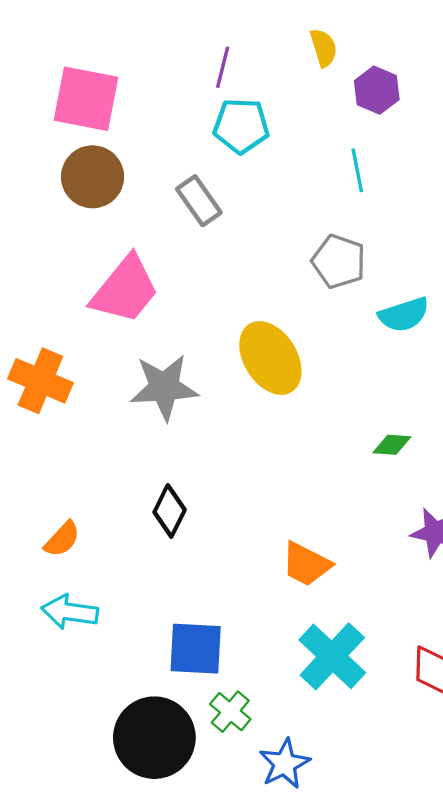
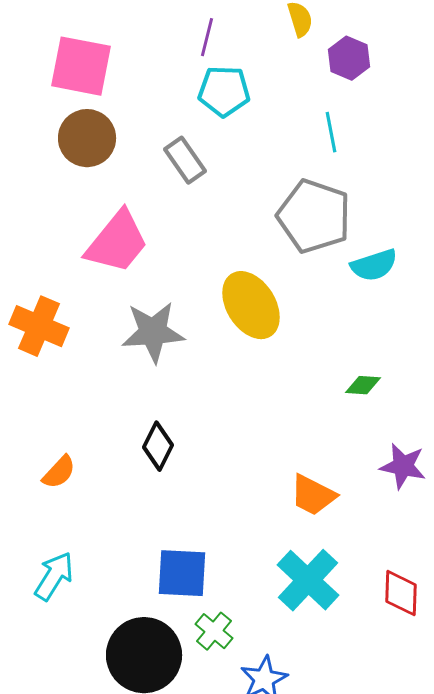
gray pentagon: (339, 261) -> (314, 216), size x1.5
orange trapezoid: (306, 564) -> (313, 495), moved
cyan arrow: (70, 612) -> (54, 576), moved, turned 114

